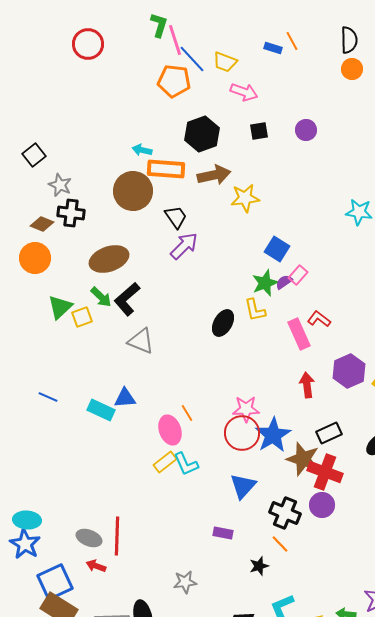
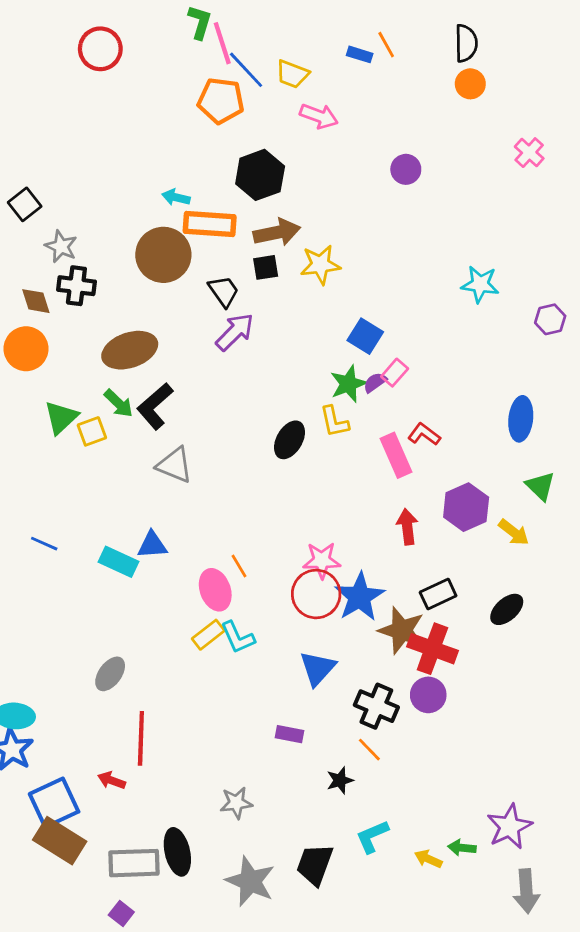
black square: (259, 131) -> (266, 267), moved
brown diamond: (42, 224) -> (36, 301), turned 50
gray ellipse: (89, 538) -> (110, 674), moved, turned -75

